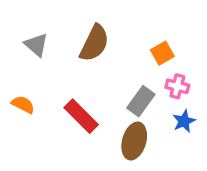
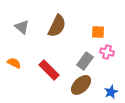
orange square: (162, 53) -> (98, 32), turned 32
blue star: (184, 121) -> (111, 92), moved
brown ellipse: (134, 141) -> (81, 85), turned 30

